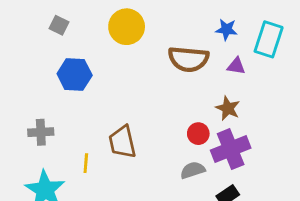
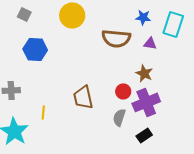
brown trapezoid: (122, 142) -> (83, 97), moved
gray semicircle: (193, 170) -> (119, 117), turned -54

